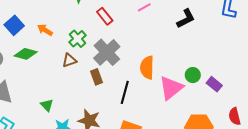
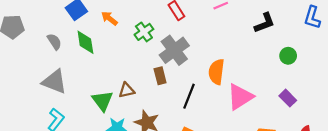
green diamond: (26, 54) -> (85, 42), turned 60
brown triangle: (69, 60) -> (126, 90), moved
green circle: (193, 75) -> (288, 56), moved
green triangle: (47, 105) -> (102, 101), size x1.5

